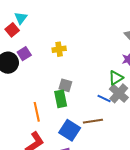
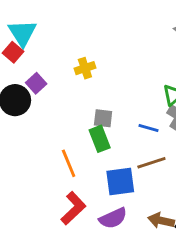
cyan triangle: (21, 18) -> (22, 33), size x1.5
blue line: (104, 98) -> (149, 128), moved
blue square: (70, 130) -> (120, 182), turned -30

